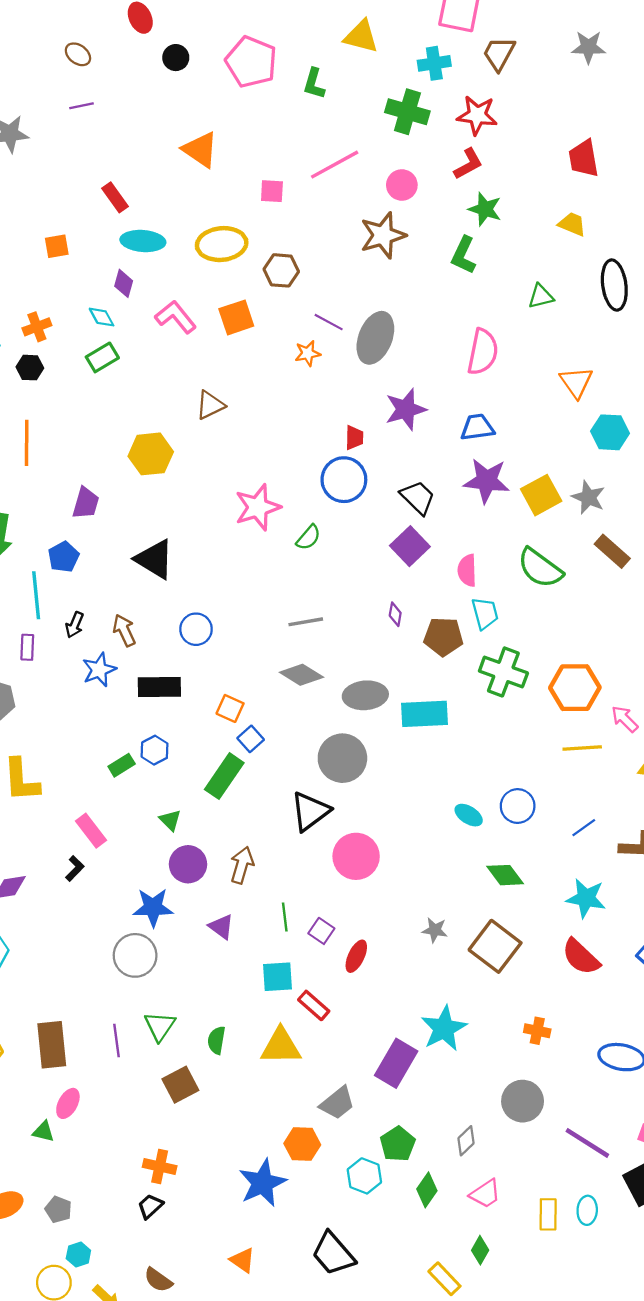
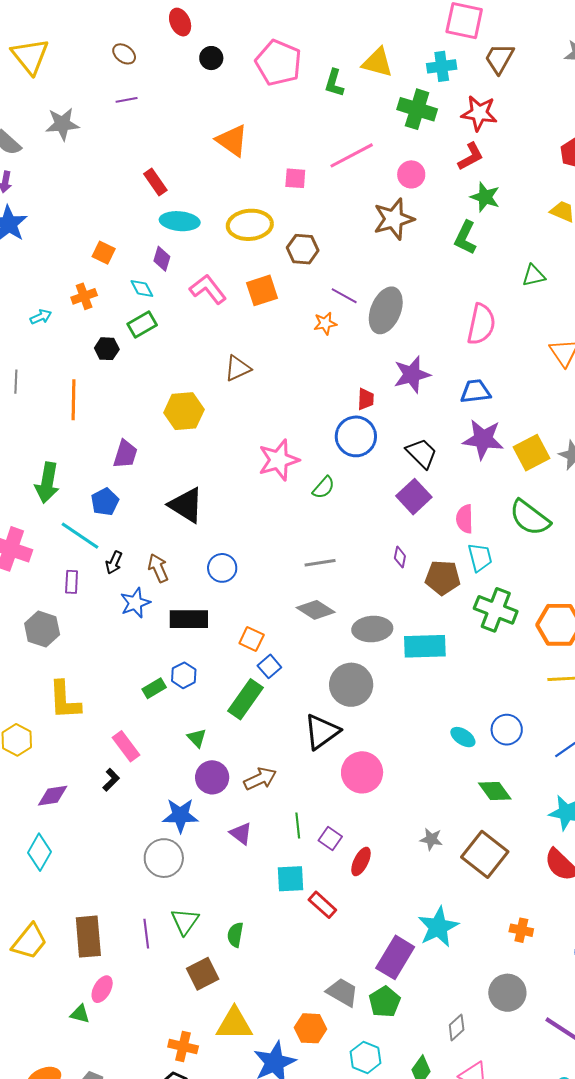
yellow triangle: (361, 36) -> (378, 63), moved
orange square: (57, 246) -> (104, 253), moved, turned 35
black hexagon: (30, 368) -> (107, 349), moved
cyan line: (36, 595) -> (80, 536), turned -51
brown arrow: (242, 865) -> (260, 779), turned 48
yellow triangle: (281, 1046) -> (234, 1024), moved
gray trapezoid: (337, 1103) -> (342, 992), turned -112
green pentagon: (398, 1144) -> (385, 1002), moved

